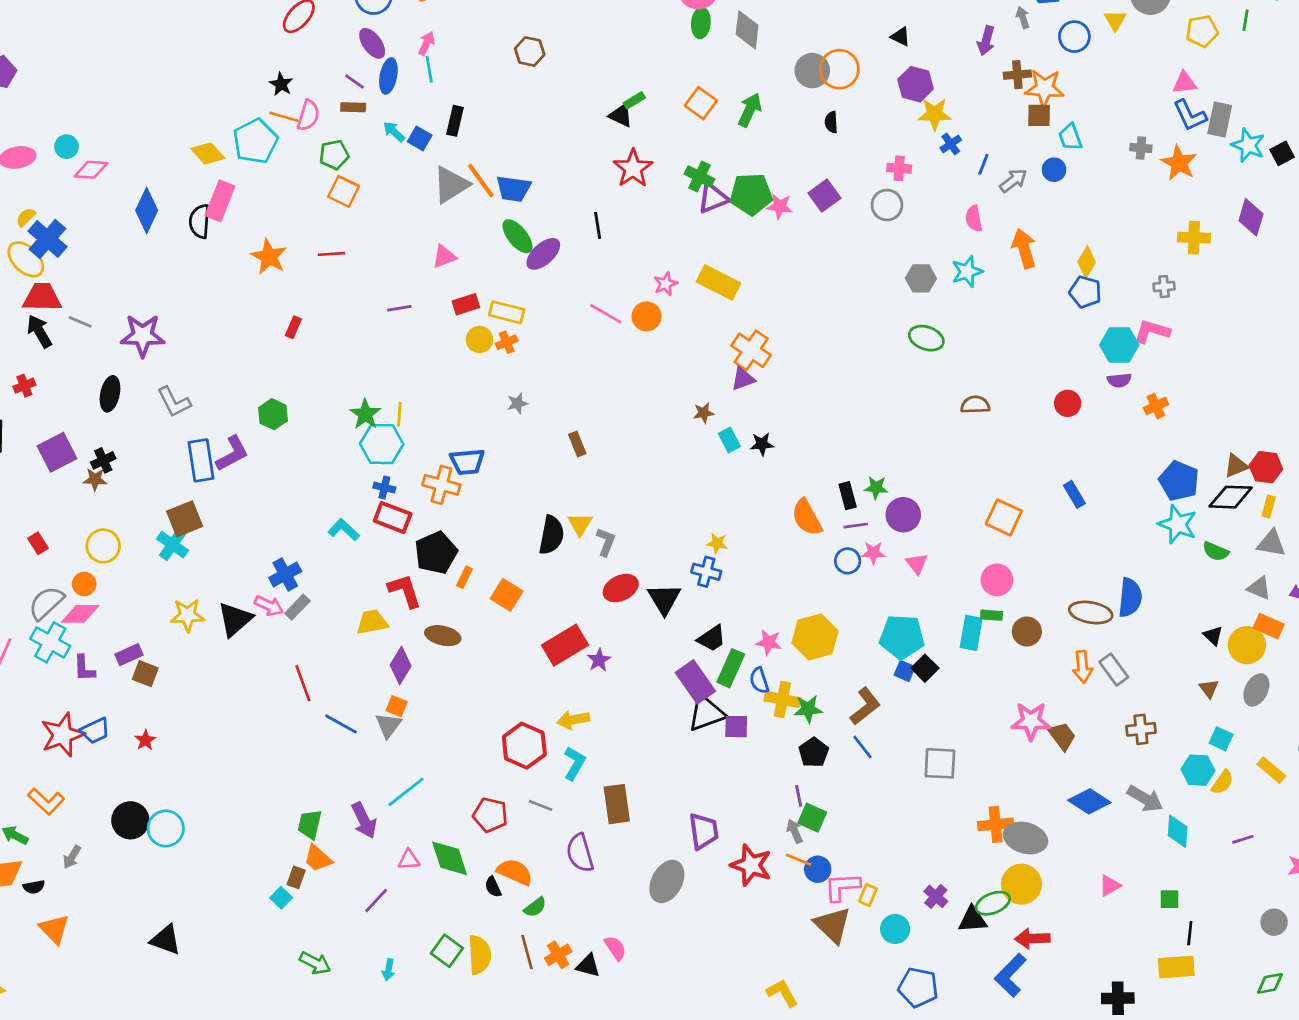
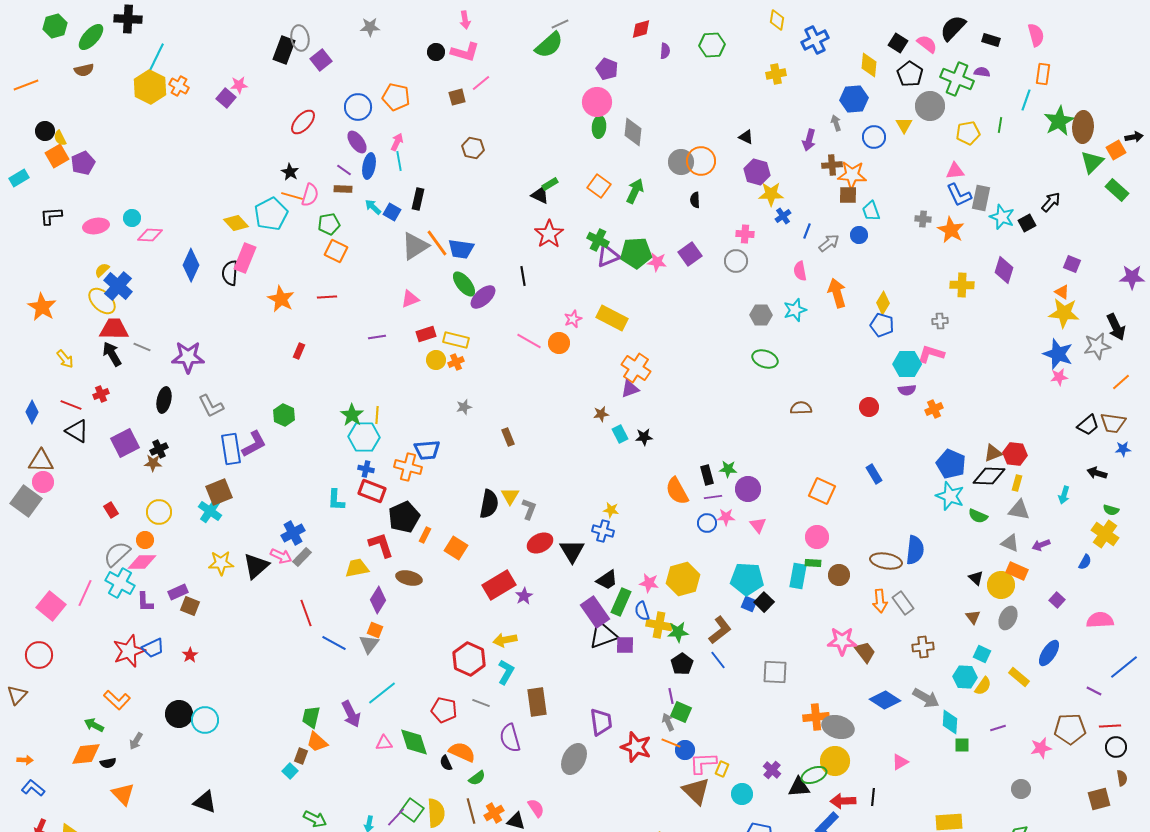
cyan L-shape: (344, 530) -> (336, 500), turned -130
green square: (1169, 899) -> (962, 745), moved
purple line: (376, 900) -> (396, 817), moved
black line: (1190, 933) -> (873, 797), moved

